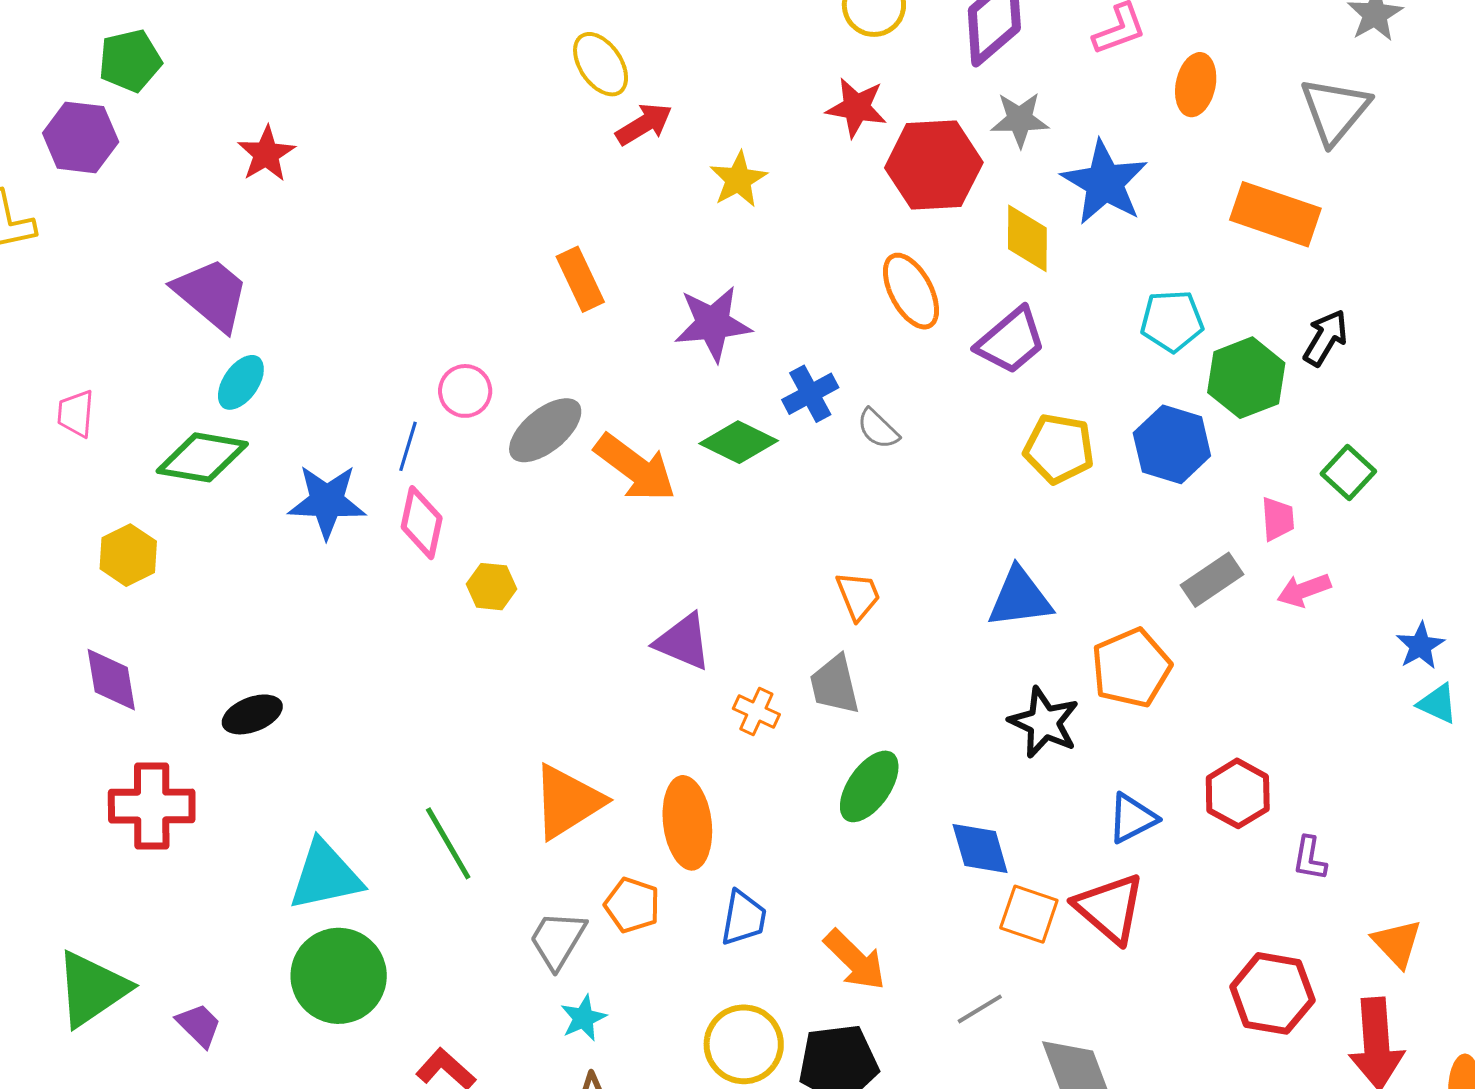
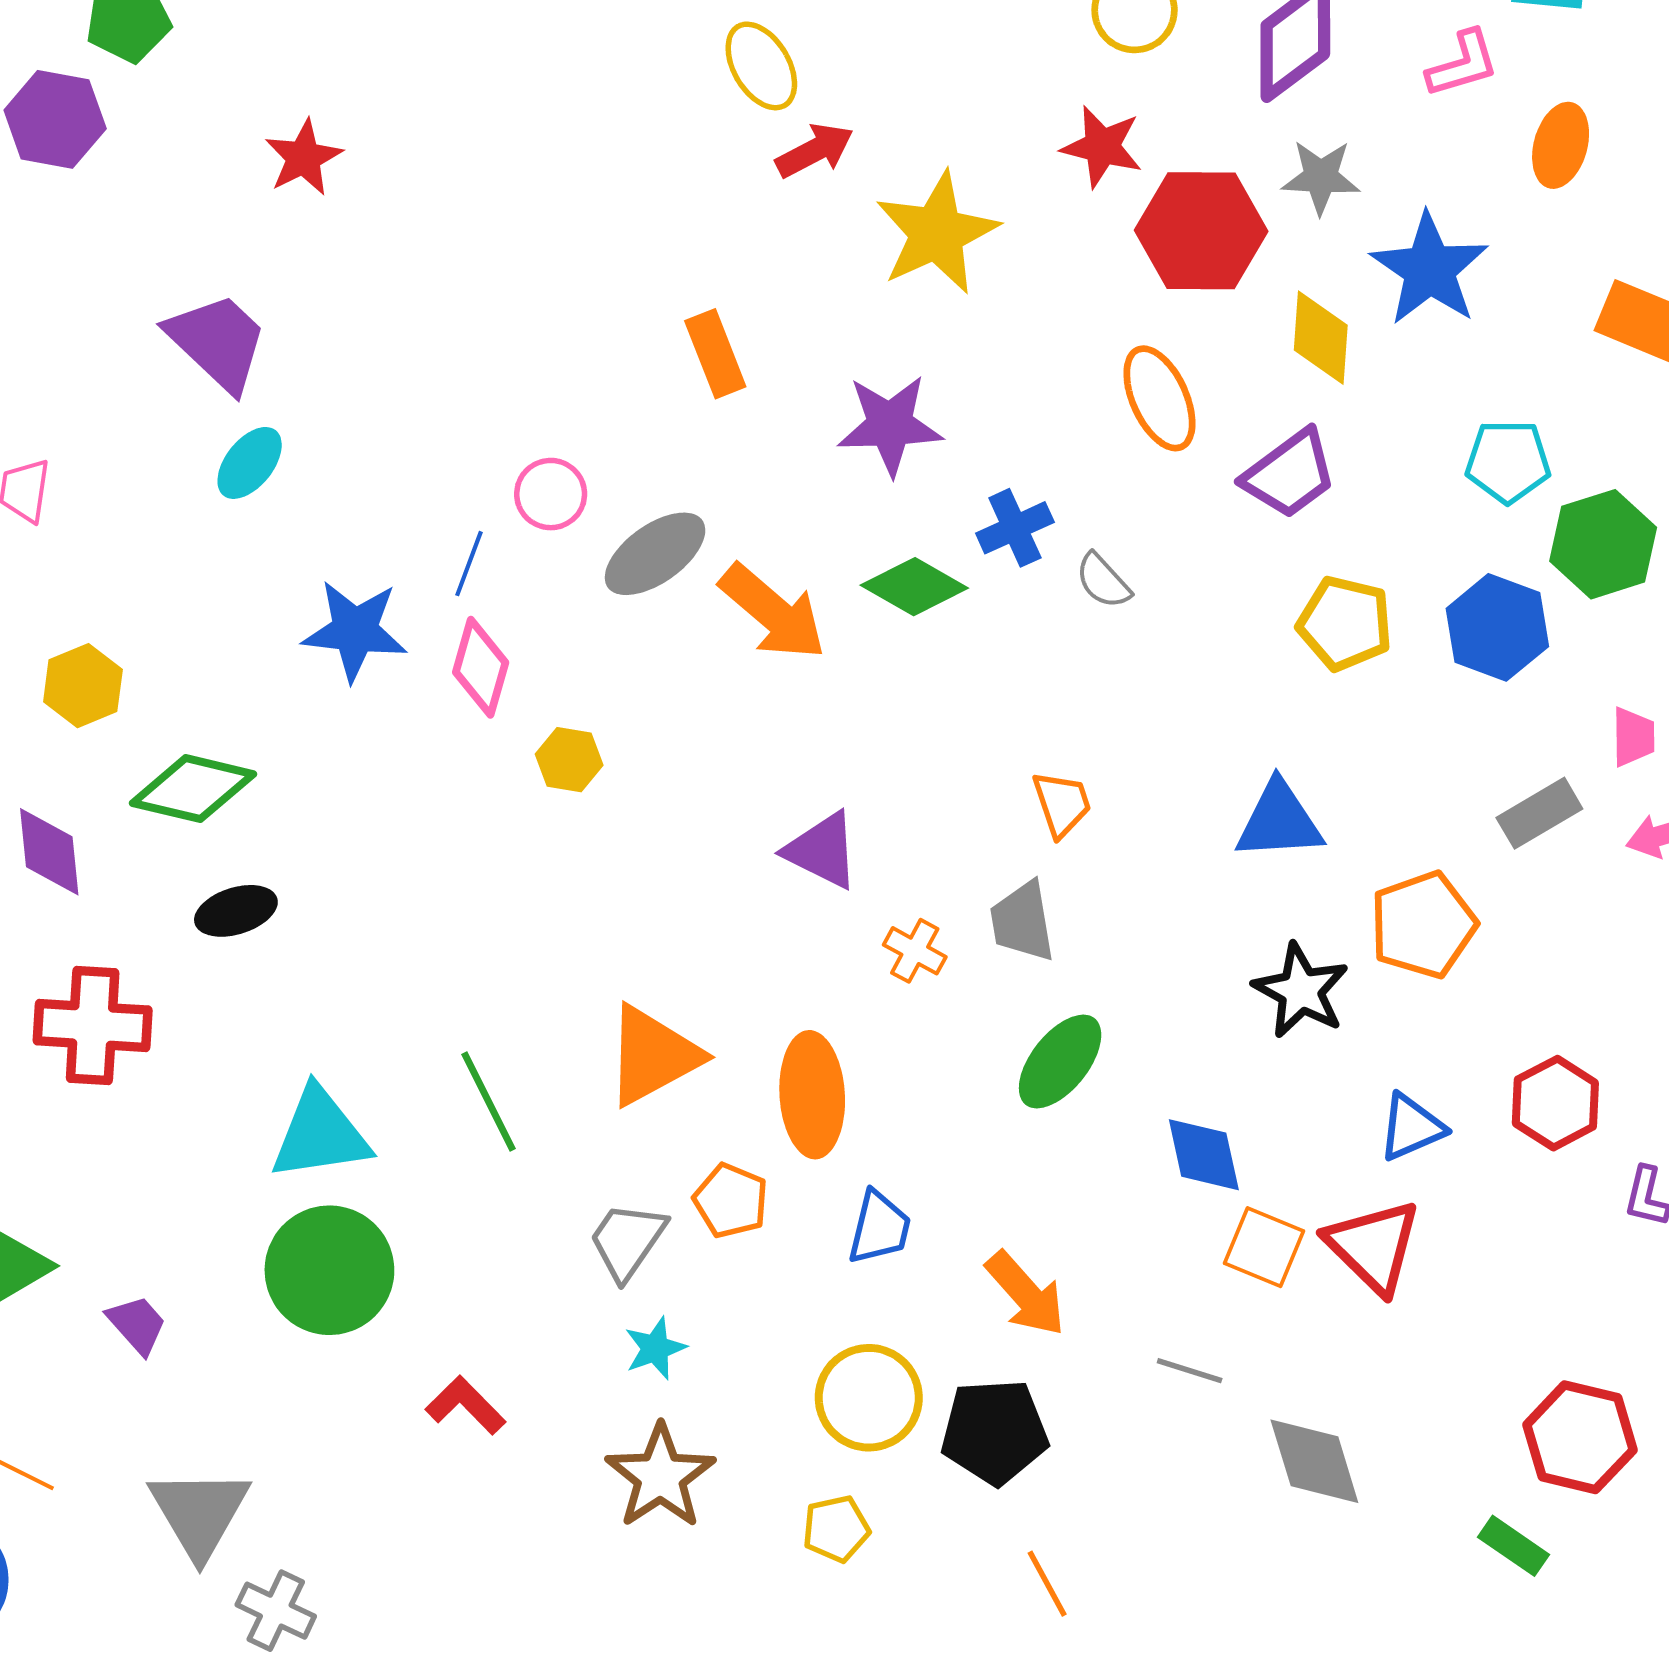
yellow star: (738, 179) -> (937, 233), size x1.6
green diamond: (202, 457) -> (193, 789), moved
red hexagon: (1272, 993) -> (1580, 1437), moved
gray line: (980, 1009) -> (1190, 1371), turned 45

